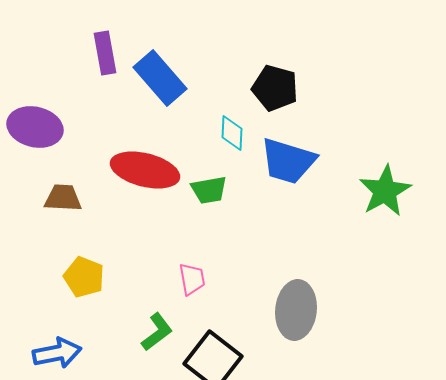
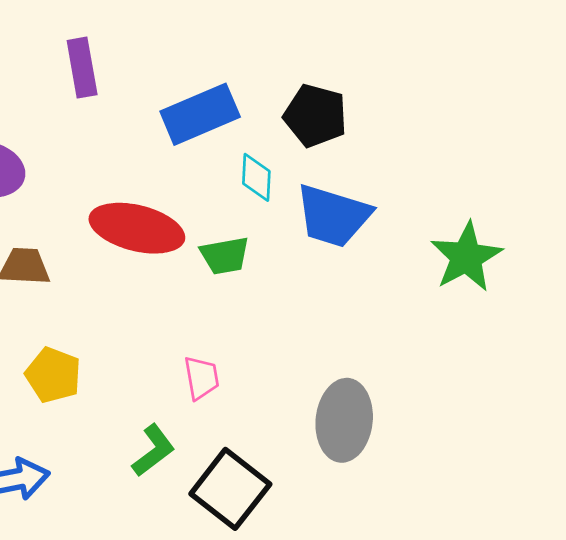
blue rectangle: (160, 78) -> (200, 114), moved, turned -72

